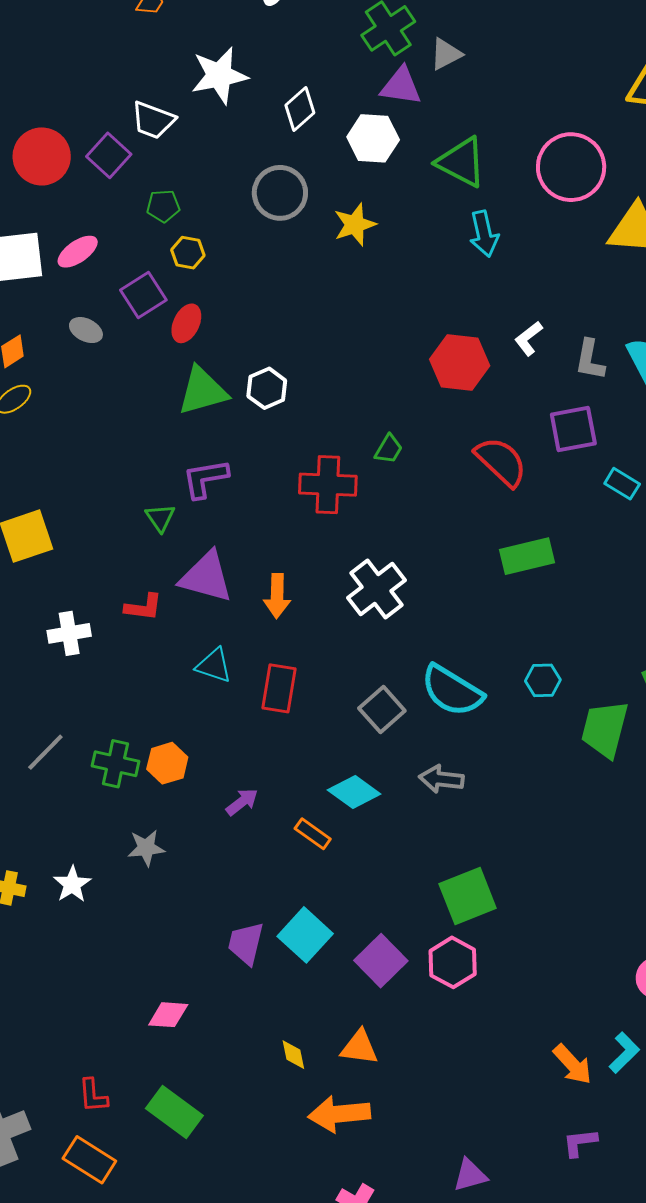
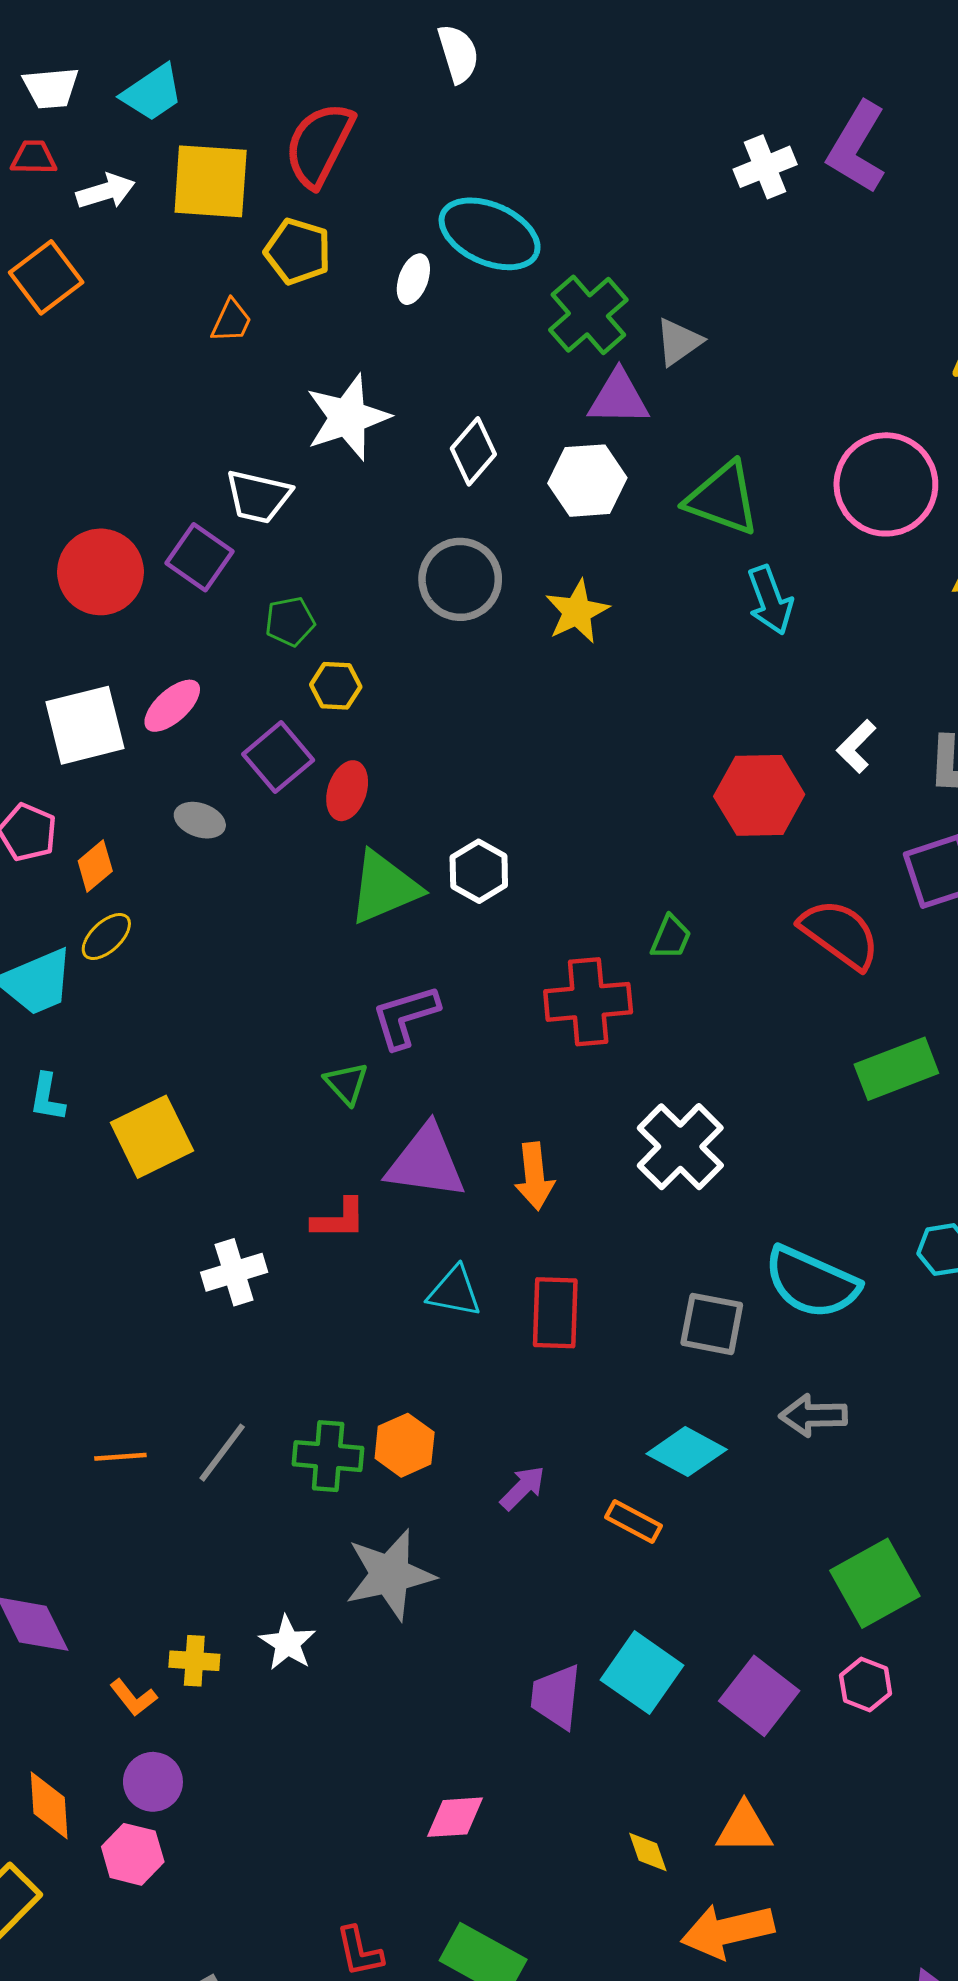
gray square: (382, 709) -> (712, 1324), turned -30
gray star: (146, 848) -> (390, 1575), size x1.6
pink hexagon: (453, 962) -> (866, 1685), size x0.7

